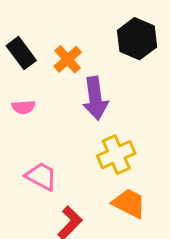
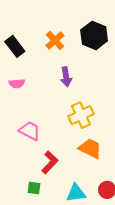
orange cross: (68, 59) -> (55, 40), moved
purple arrow: (95, 98) -> (66, 77), size x0.7

